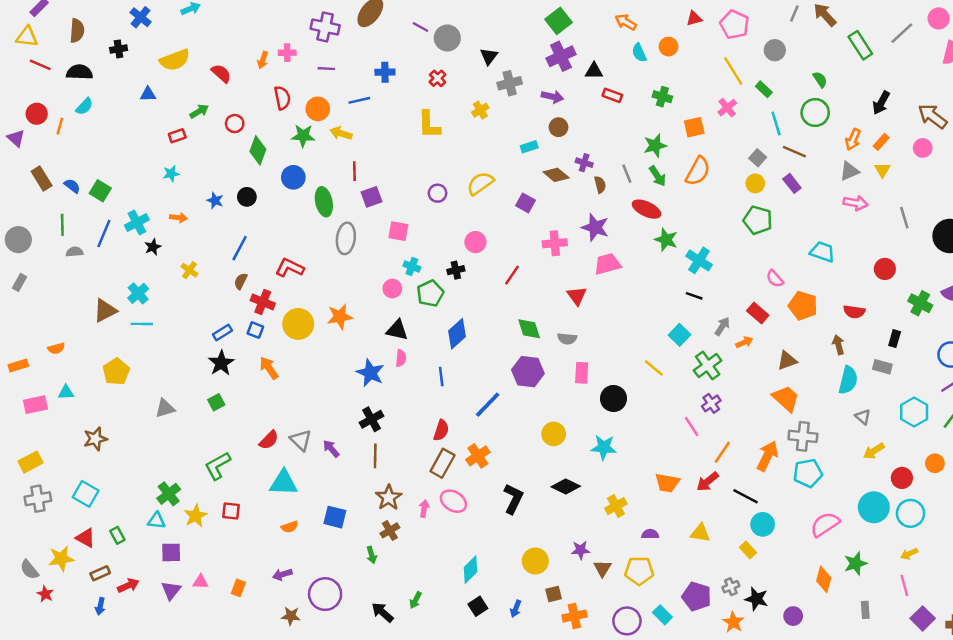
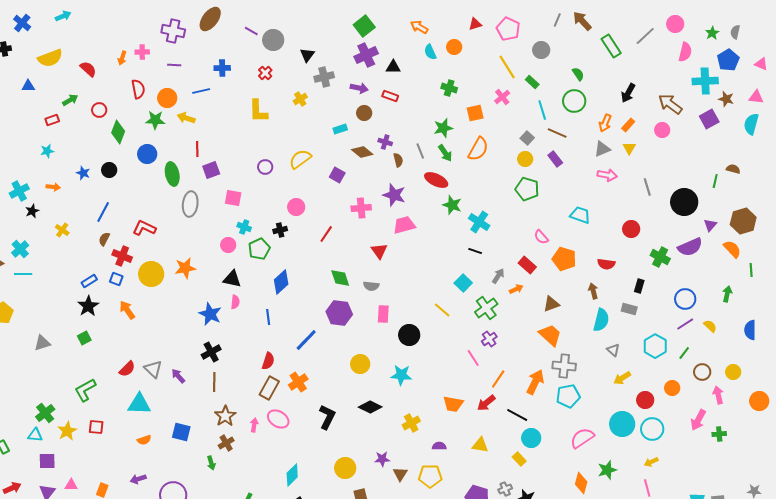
red rectangle: (612, 95) -> (390, 96), moved

